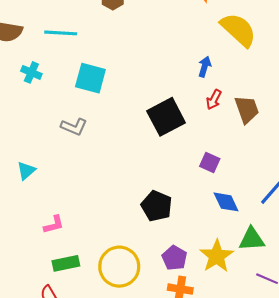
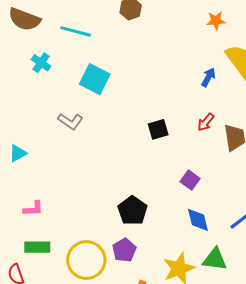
blue arrow: (205, 67) -> (208, 77), moved
black square: (166, 117) -> (158, 129), size x0.6
purple pentagon: (174, 258) -> (124, 250), moved

